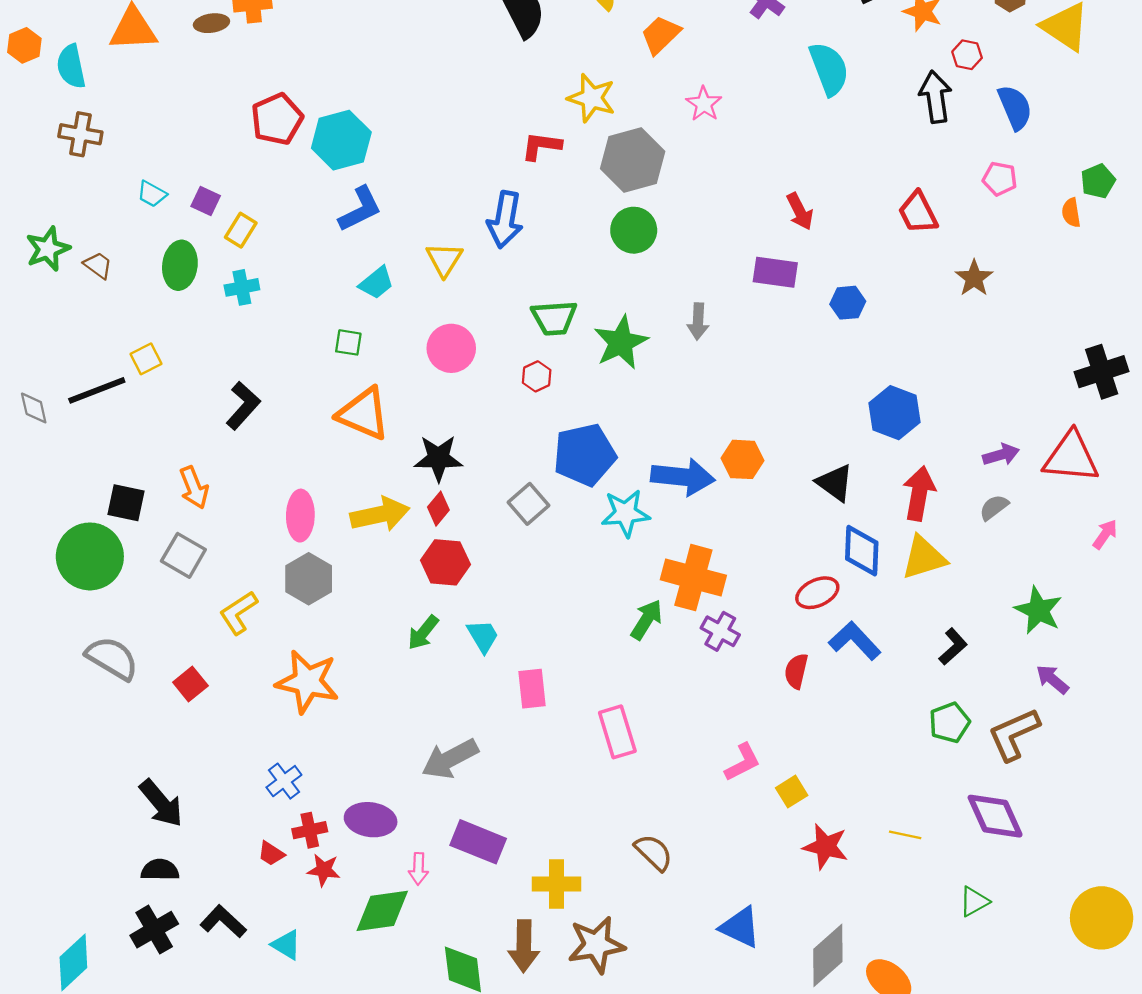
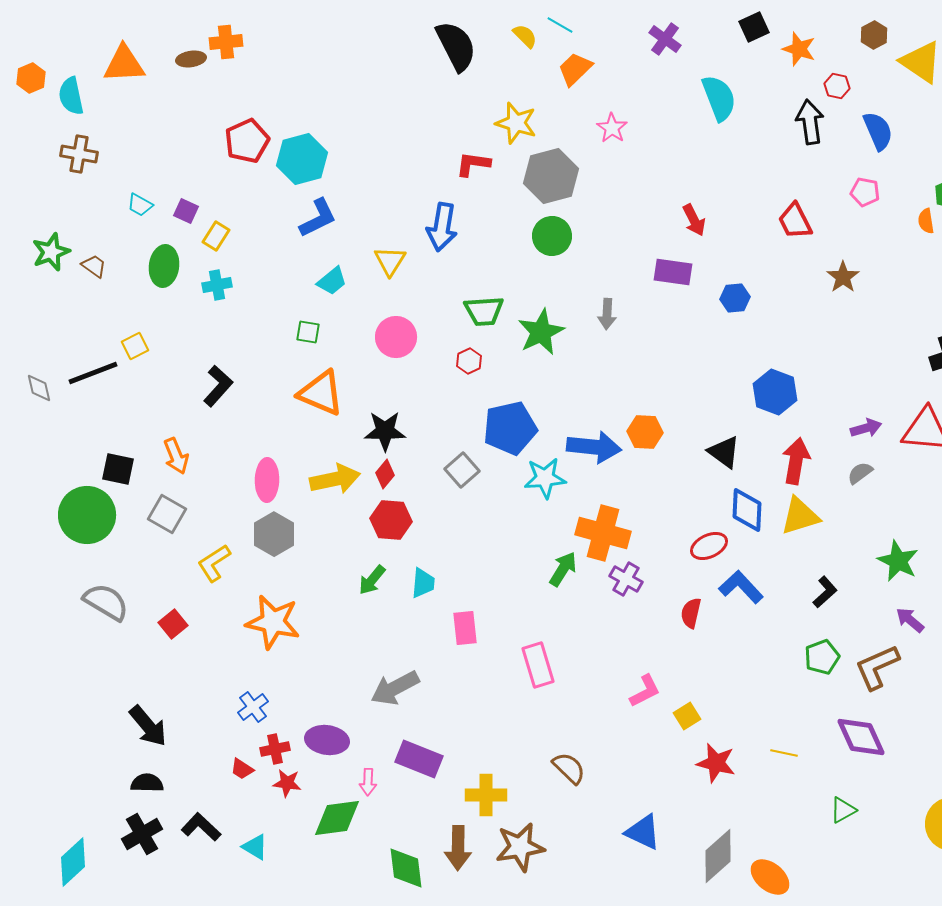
cyan trapezoid: (483, 636) -> (423, 583), turned 36

